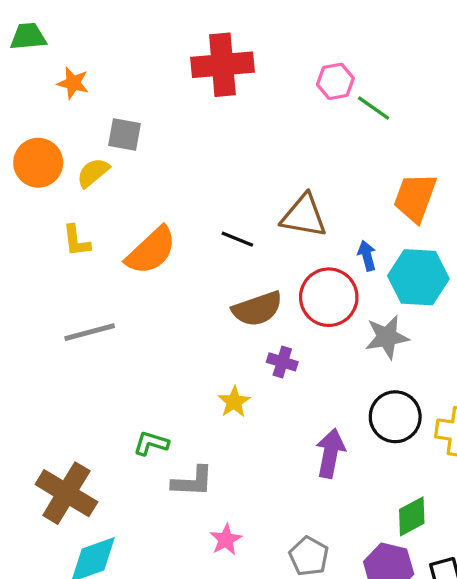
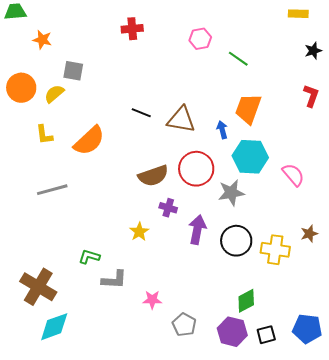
red cross: (222, 65) -> (132, 29), size x0.6
green line: (374, 108) -> (238, 59), moved
black line: (237, 239) -> (141, 113), moved
blue arrow: (367, 256) -> (222, 130), moved
purple arrow: (330, 453) -> (197, 230), moved
pink star: (226, 540) -> (152, 300), moved, turned 30

